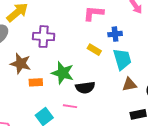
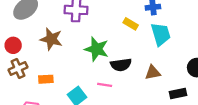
orange rectangle: (36, 82) -> (46, 79), moved
brown triangle: (129, 84) -> (153, 73), moved

